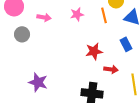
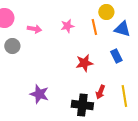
red arrow: (111, 69) -> (100, 92), moved, turned 104
purple star: (38, 82) -> (39, 94), moved

